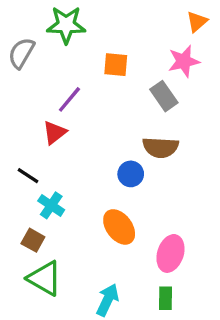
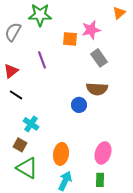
pink star: (184, 61) -> (91, 30), moved
purple line: (69, 99) -> (42, 60), turned -60
red triangle: (55, 133) -> (11, 71), moved
black line: (28, 176) -> (16, 95), moved
orange ellipse: (119, 227) -> (61, 154), moved, turned 45

